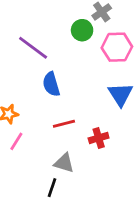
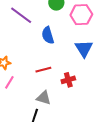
blue semicircle: (51, 84) -> (48, 35), moved

